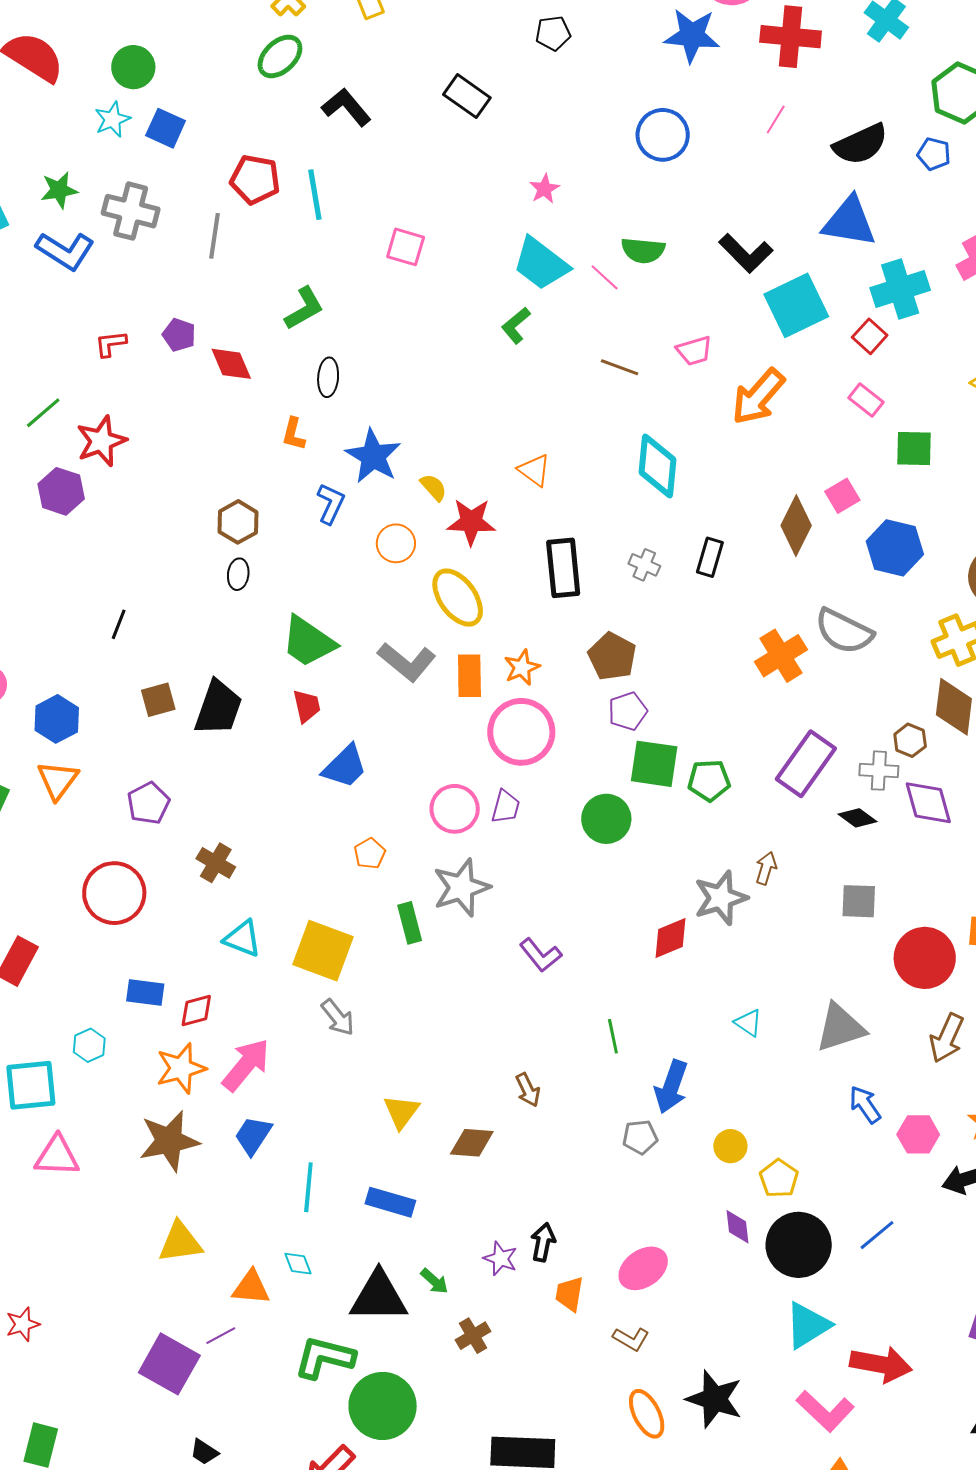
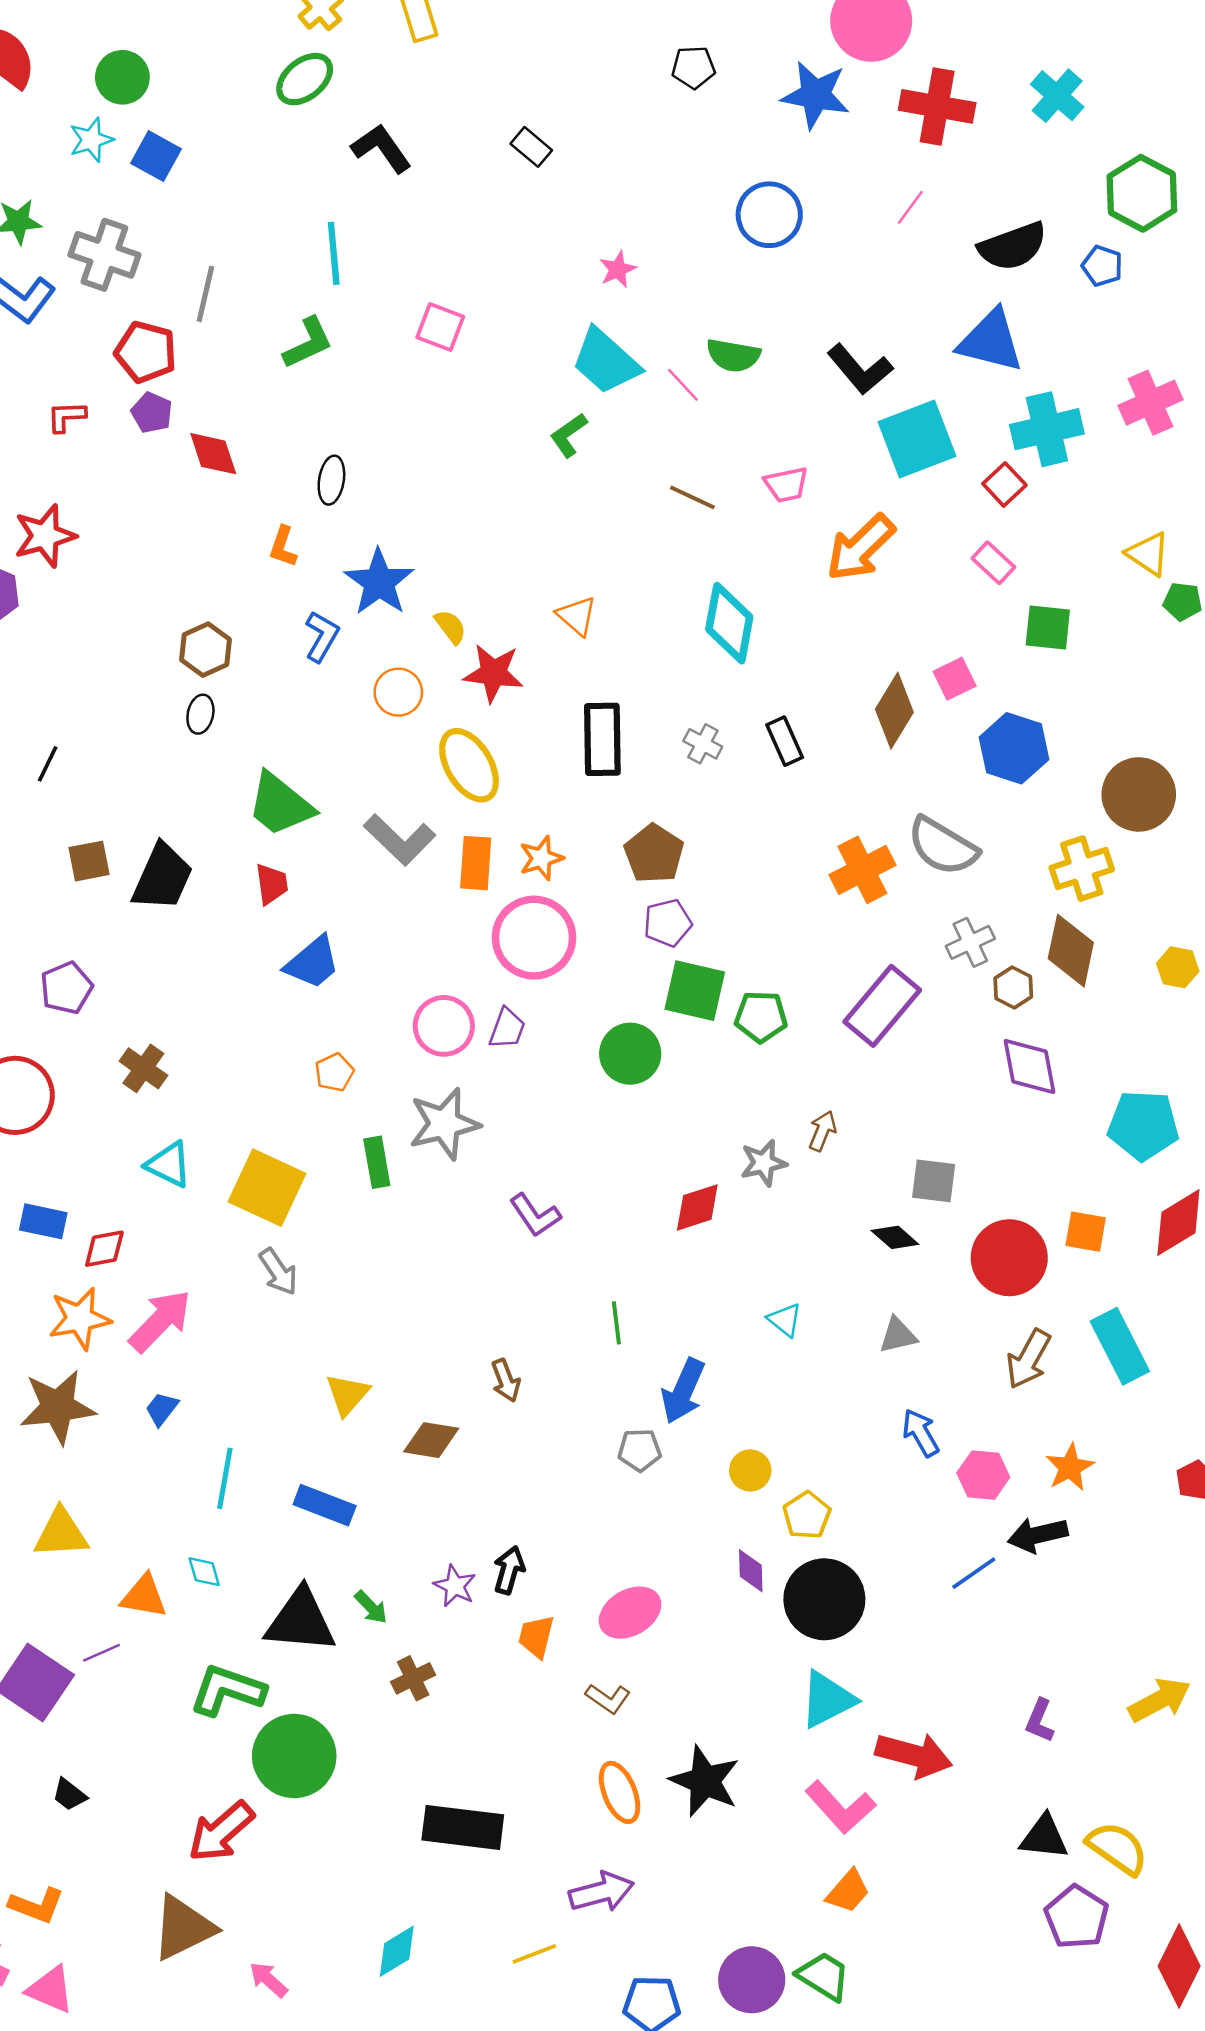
black pentagon: (553, 33) -> (694, 67), moved
black rectangle: (467, 96) -> (531, 147), size x0.7
red pentagon: (255, 180) -> (146, 352), moved
green L-shape: (304, 308) -> (308, 343), moved
black rectangle: (710, 557) -> (785, 741), turned -45
gray cross: (879, 771) -> (970, 942), moved, turned -33
black diamond: (857, 818) -> (895, 1237), moved
gray star: (721, 898) -> (763, 1163), size x0.7
gray triangle: (840, 1028) -> (898, 1335), size x0.6
blue trapezoid: (253, 1135) -> (162, 1409), size x0.7
blue line: (877, 1235) -> (974, 1573), moved

